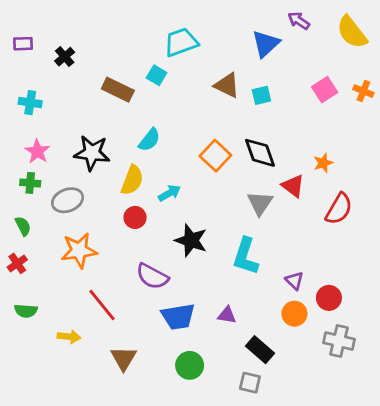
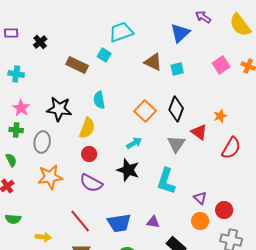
cyan semicircle: (149, 140) -> (99, 100), turned 132
black diamond: (260, 153) -> (176, 109), turned 40
cyan arrow: (169, 193) -> (134, 143), moved
gray ellipse: (68, 200) -> (42, 142), turned -60
purple semicircle: (152, 276) -> (91, 183), moved
red line: (102, 305) -> (80, 221), moved

